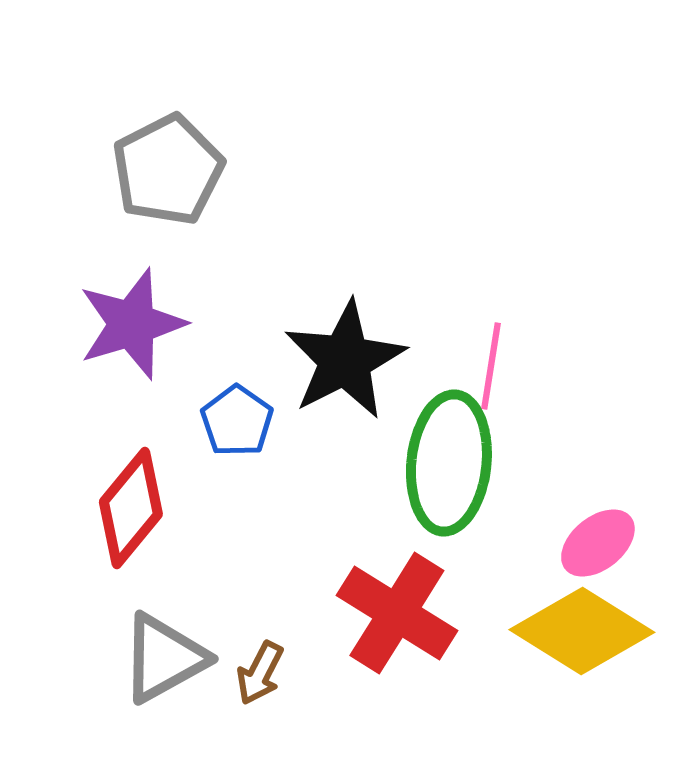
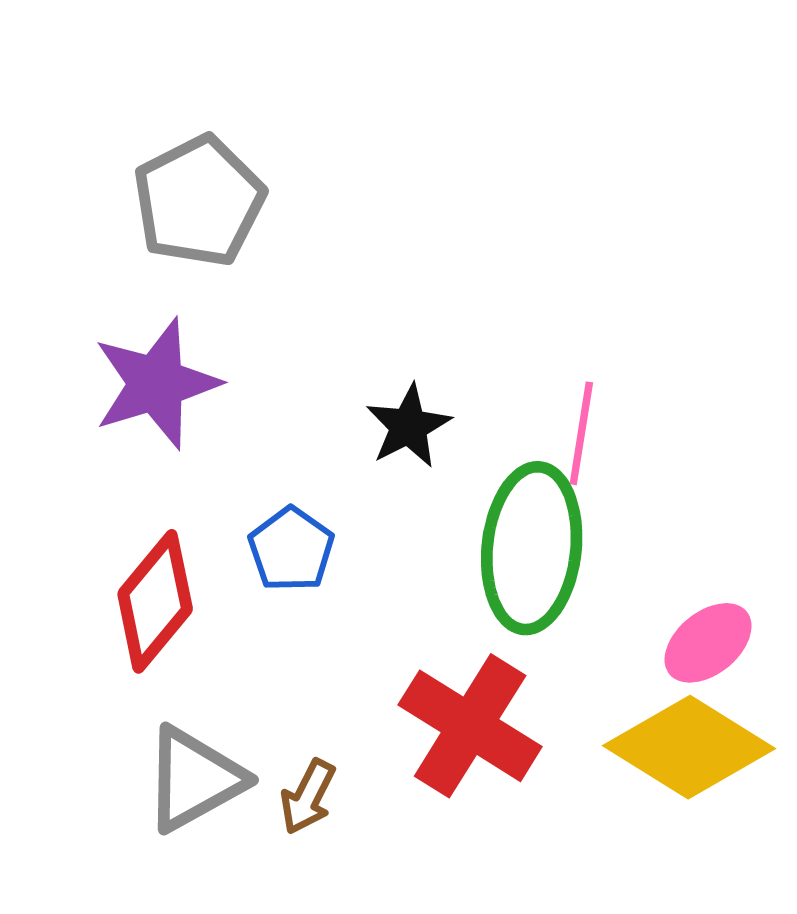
black star: (345, 360) -> (408, 426), size x0.6
blue pentagon: (237, 421) -> (291, 549), moved

